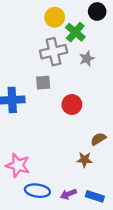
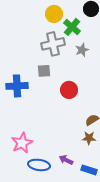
brown star: (85, 160) -> (89, 138), moved
pink star: (18, 165) -> (22, 143), turned 30
purple arrow: (68, 194) -> (66, 160), moved, turned 48

